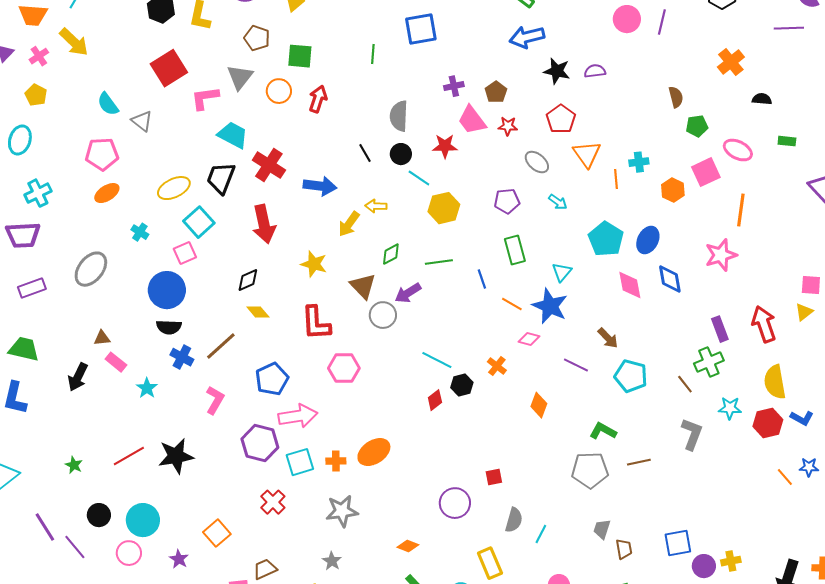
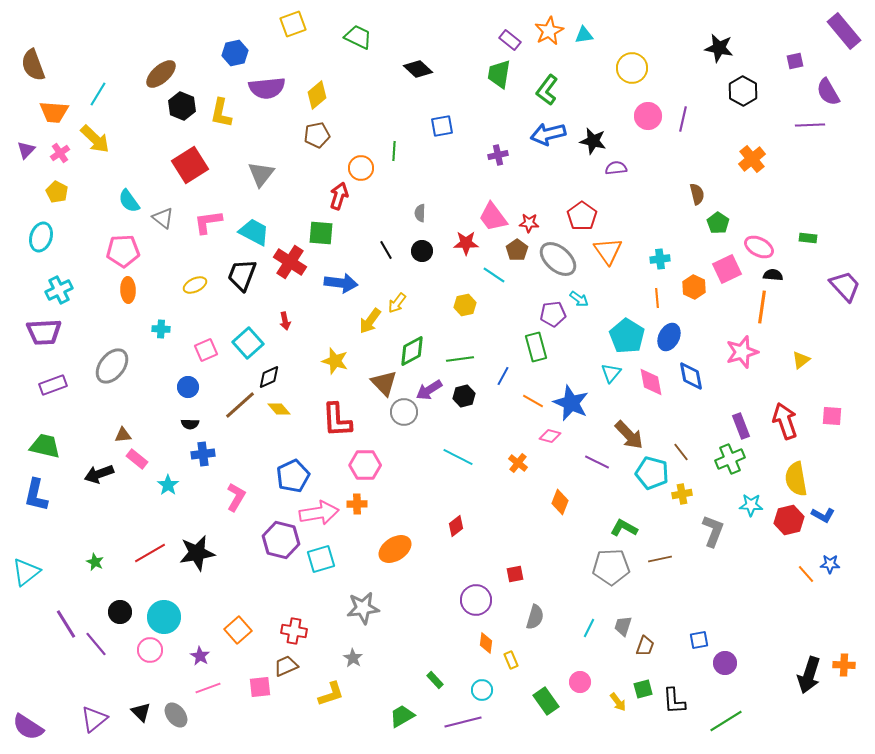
blue square: (421, 29) -> (442, 126), size x0.7
brown pentagon: (257, 38) -> (317, 135), moved, turned -30
green square: (300, 56) -> (321, 233), moved
black star: (557, 71) -> (593, 141), moved
purple cross: (454, 86) -> (498, 155), moved
orange circle: (279, 91) -> (361, 168), moved
brown pentagon: (496, 92) -> (517, 250), moved
pink L-shape: (205, 98) -> (208, 222), moved
black semicircle: (762, 99) -> (773, 275), moved
gray semicircle: (399, 116) -> (420, 213), size x0.6
green pentagon: (697, 126) -> (718, 223), turned -30
gray ellipse: (537, 162) -> (558, 259), size x1.5
cyan line: (419, 178) -> (494, 275), moved
orange line: (616, 179) -> (657, 298), moved
yellow ellipse: (174, 188) -> (195, 285), size x0.7
orange ellipse: (107, 193) -> (128, 290), turned -60
purple pentagon: (507, 201) -> (553, 314), moved
yellow arrow: (376, 206) -> (397, 303), turned -55
yellow hexagon: (444, 208) -> (465, 305), size x0.7
cyan square: (199, 222) -> (248, 343), moved
red arrow: (264, 224) -> (285, 321), size x0.5
cyan cross: (140, 232) -> (161, 329), turned -30
green diamond: (391, 254) -> (412, 351), size x1.4
cyan triangle: (562, 272) -> (611, 373), moved
blue line: (482, 279) -> (503, 376), turned 48
pink square: (811, 285) -> (832, 416), moved
blue circle: (167, 290) -> (188, 387), size x0.6
yellow triangle: (804, 312) -> (801, 360), moved
black semicircle: (169, 327) -> (190, 424), size x0.7
brown arrow: (608, 338) -> (629, 435), size x1.4
brown line: (221, 346) -> (240, 405), moved
blue cross: (182, 357) -> (203, 454), turned -35
black arrow: (78, 377) -> (99, 474), turned 44
brown line: (685, 384) -> (681, 452), moved
black hexagon: (462, 385) -> (464, 396), moved
red diamond: (435, 400) -> (456, 526), moved
orange cross: (336, 461) -> (357, 504), moved
red cross: (273, 502) -> (294, 631), moved, turned -35
cyan line: (541, 534) -> (589, 628), moved
blue square: (678, 543) -> (699, 640), size x0.7
orange diamond: (408, 546) -> (486, 643), moved, turned 75
brown trapezoid: (624, 549) -> (645, 646), turned 30
yellow cross: (731, 561) -> (682, 494), moved
yellow rectangle: (490, 563) -> (511, 660), size x0.6

